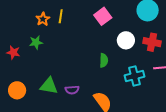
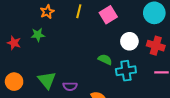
yellow line: (61, 16) -> (79, 11), moved
green semicircle: (104, 60) -> (105, 59), turned -72
cyan cross: (135, 76) -> (126, 71), moved
green triangle: (49, 86) -> (47, 80), turned 36

